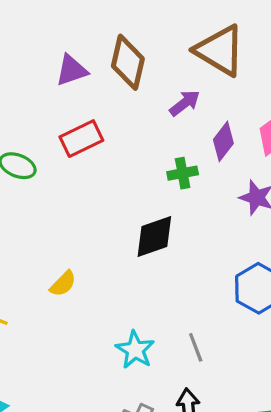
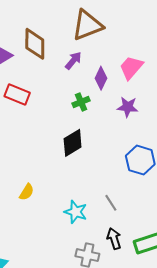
brown triangle: (220, 50) -> (87, 25), turned -40
red rectangle: (81, 139) -> (17, 95), turned 60
yellow semicircle: (63, 284) -> (27, 192), moved

